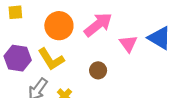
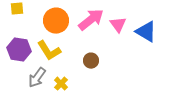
pink triangle: (128, 44) -> (118, 25), moved

